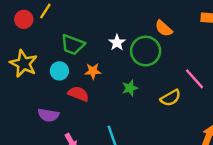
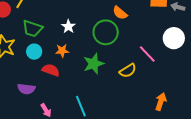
white star: (117, 43) -> (68, 26), moved
green trapezoid: (73, 45) -> (32, 29), moved
green star: (130, 88) -> (94, 64), size x1.5

